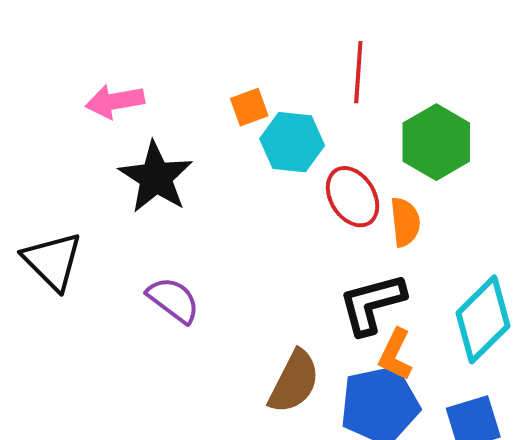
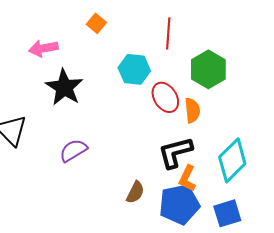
orange square: (249, 107) -> (96, 23), moved, turned -30
purple semicircle: (173, 300) -> (73, 150), turned -68
brown semicircle: (294, 382) -> (135, 192), size x0.7

